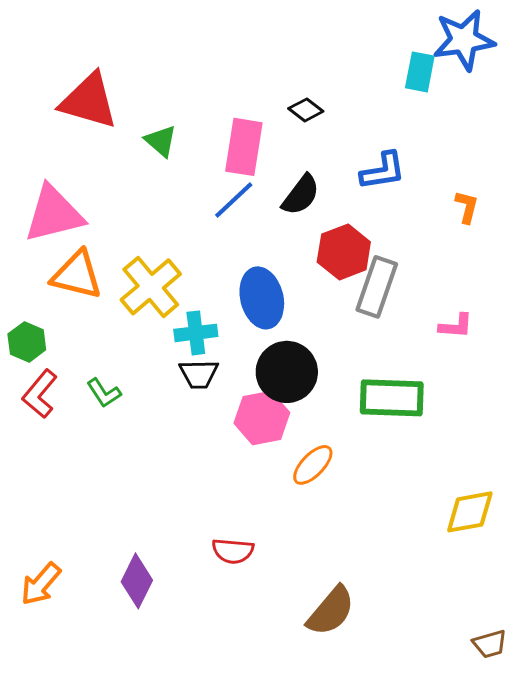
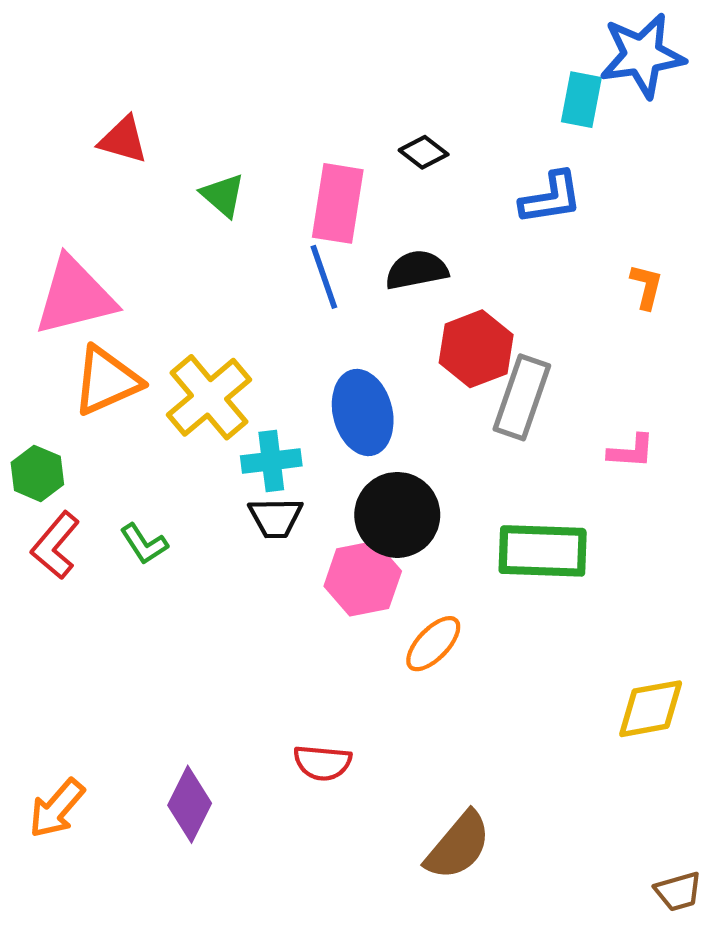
red triangle: (89, 101) -> (123, 140), size x0.6
blue L-shape: (383, 171) -> (551, 198), moved
black semicircle: (301, 195) -> (417, 270), turned -138
blue line: (234, 200) -> (324, 277), turned -66
orange triangle: (77, 275) -> (107, 381), turned -38

